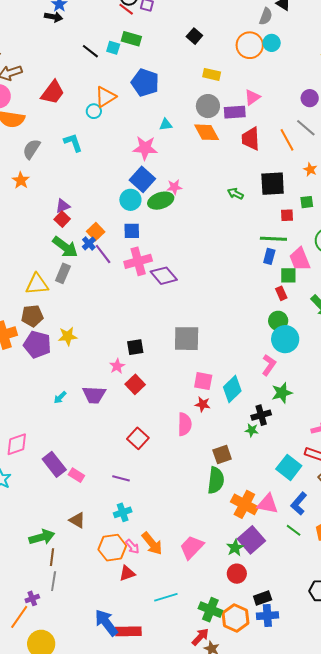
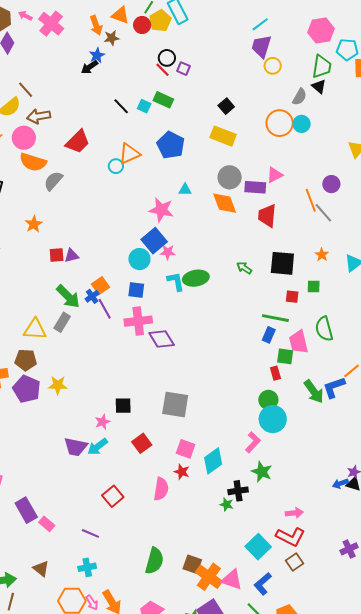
black arrow: (54, 17) -> (89, 67), turned 126
yellow rectangle: (212, 74) -> (223, 136), moved, size x1.4
orange line: (287, 140) -> (311, 200), moved
cyan L-shape: (73, 143) -> (176, 281), moved
gray semicircle: (32, 149) -> (53, 181), moved
pink star: (174, 187) -> (168, 252), moved
green ellipse: (161, 201) -> (196, 278), moved
red square: (62, 219) -> (57, 255), moved, turned 35
red square: (135, 384) -> (142, 443), moved
green star: (282, 393) -> (262, 472), turned 30
cyan arrow: (60, 397) -> (98, 447), moved, size x1.5
brown square: (222, 454) -> (192, 564), moved, turned 30
green semicircle: (216, 480) -> (154, 561), moved

